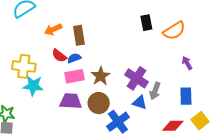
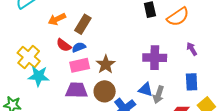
brown rectangle: (79, 35) -> (83, 24), turned 42
yellow cross: (24, 66) -> (29, 57), turned 35
purple cross: (137, 78) -> (155, 58), moved, turned -30
gray arrow: (155, 91) -> (159, 95), moved

